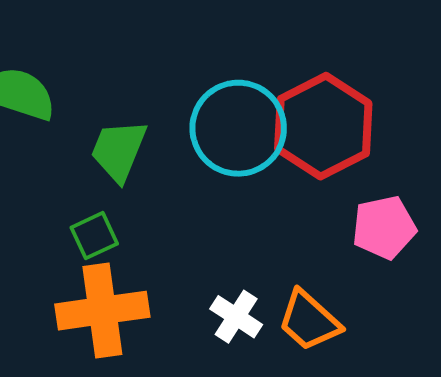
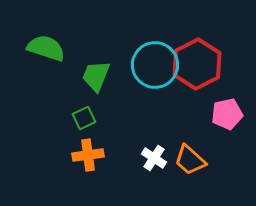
orange cross: (102, 311) -> (88, 155), size x0.7

